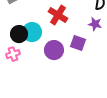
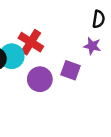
red cross: (58, 15) -> (31, 42), moved

